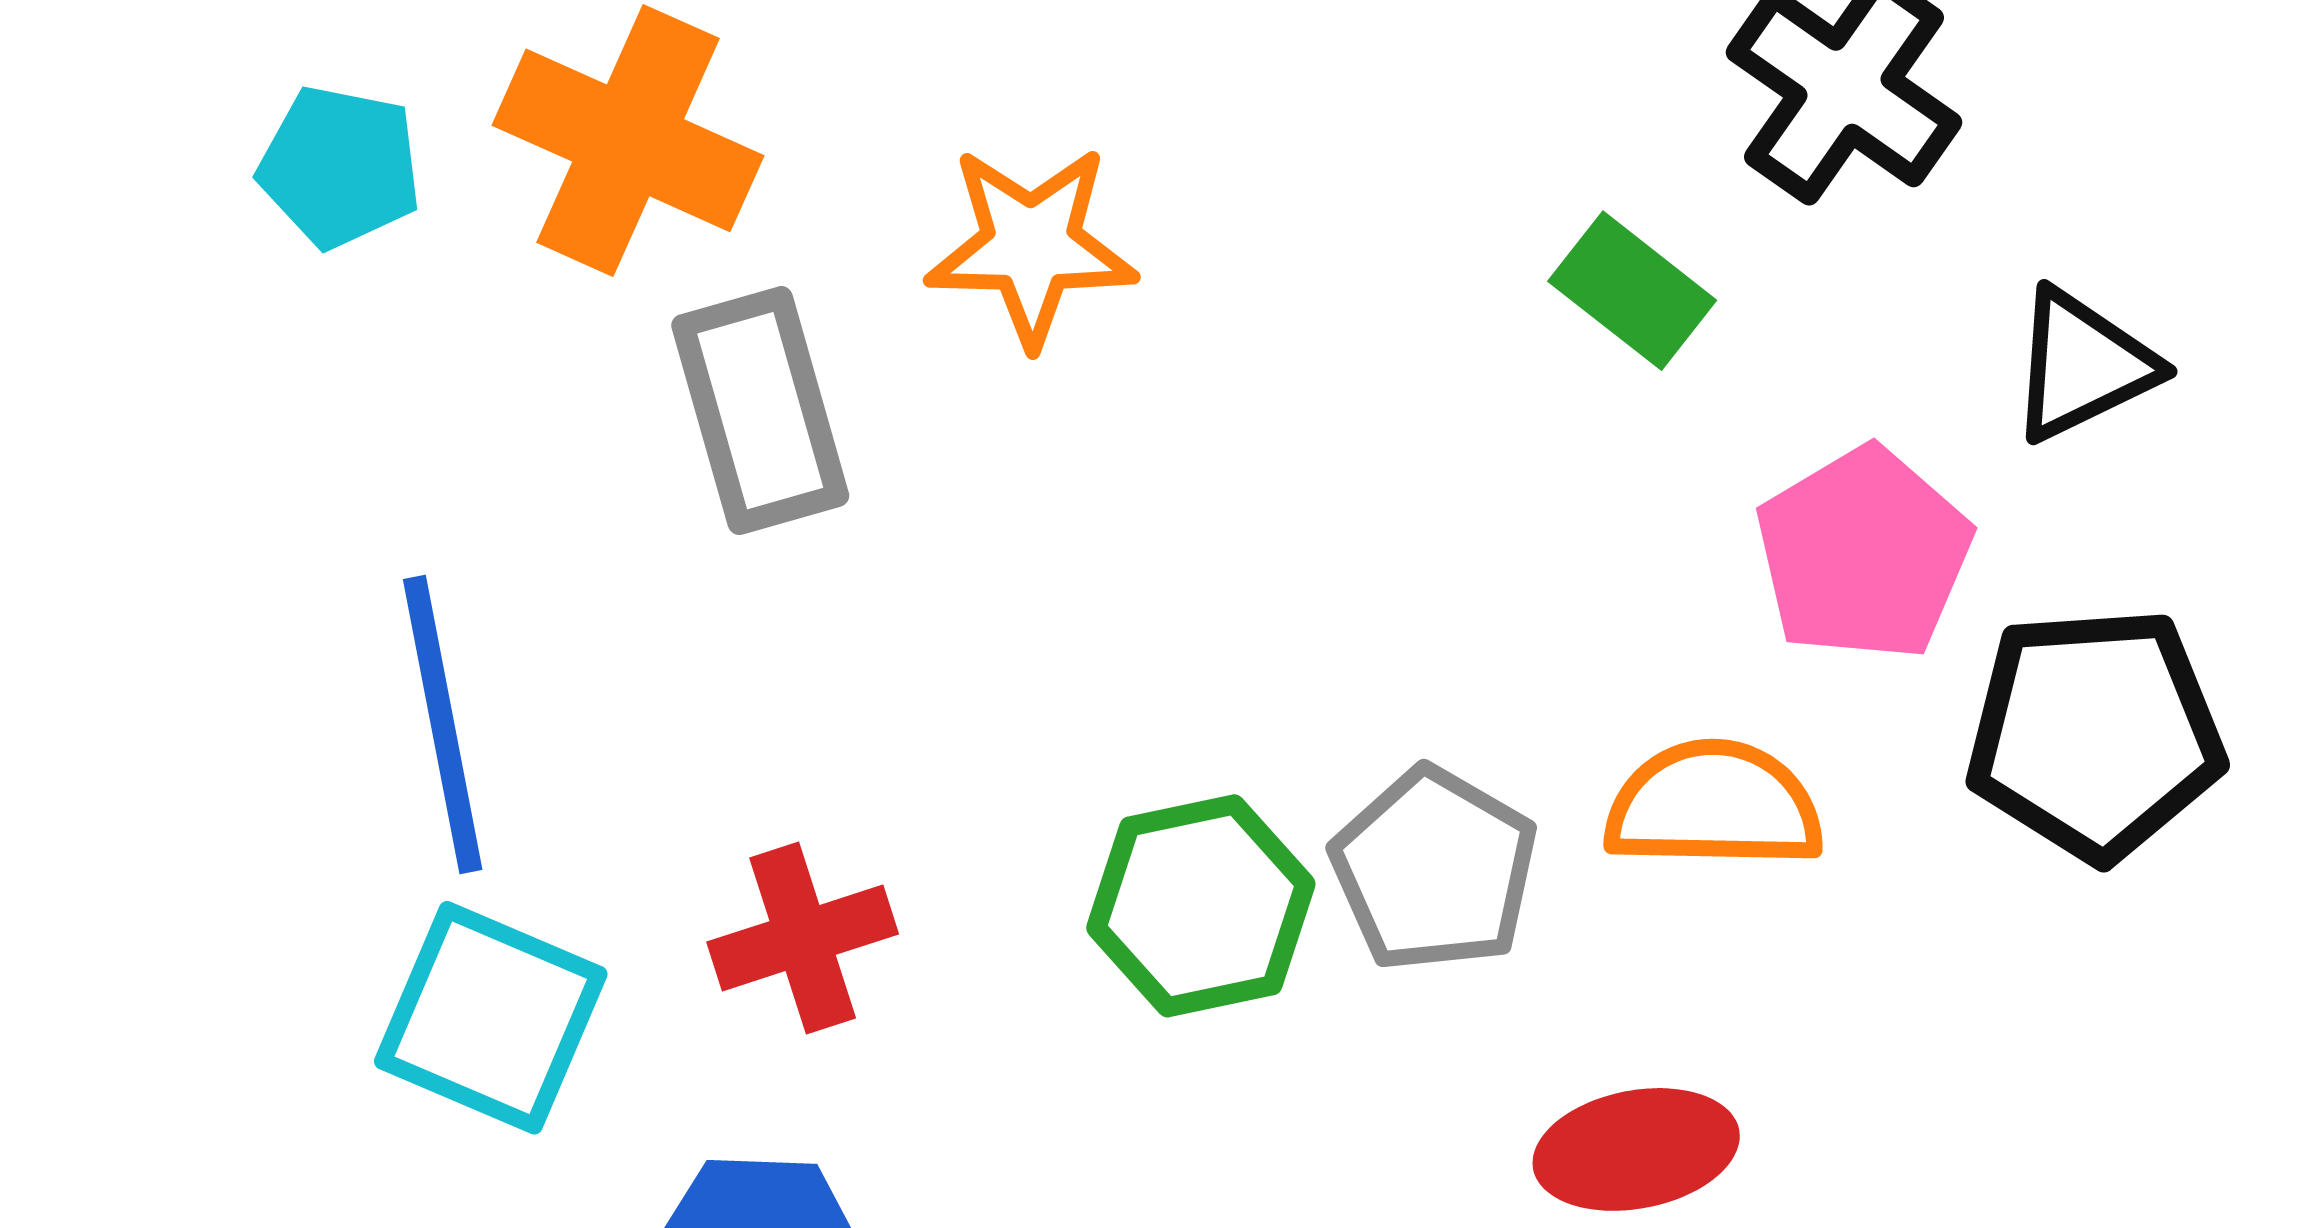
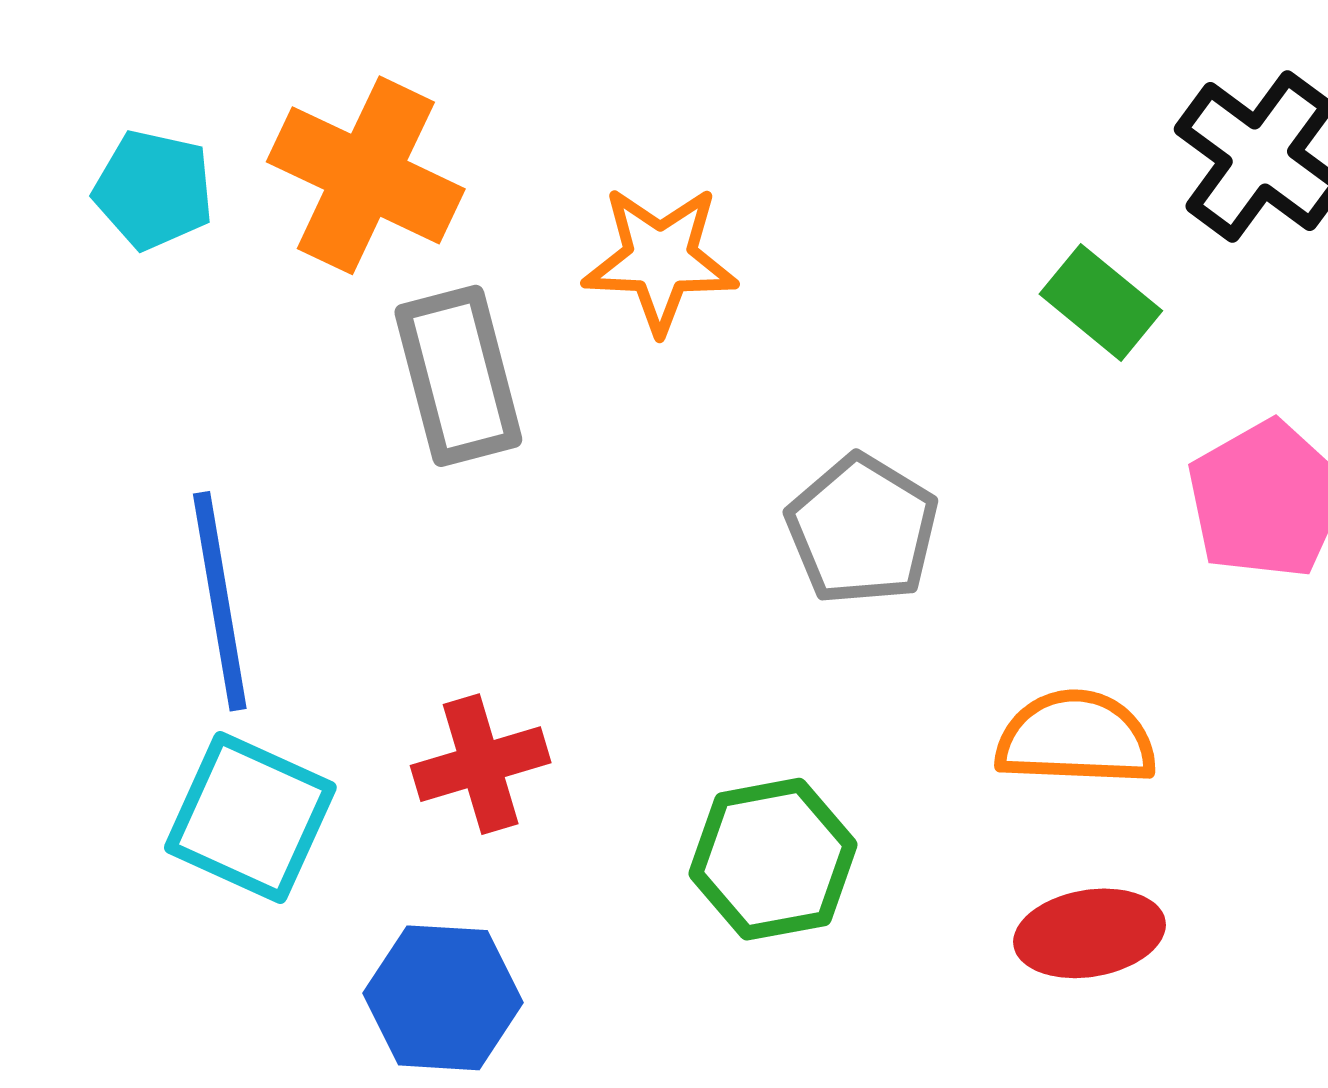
orange semicircle: (1714, 805) -> (1076, 738), moved
gray pentagon: (1434, 870) -> (862, 530), moved
green hexagon: (1201, 906) -> (773, 859), moved

